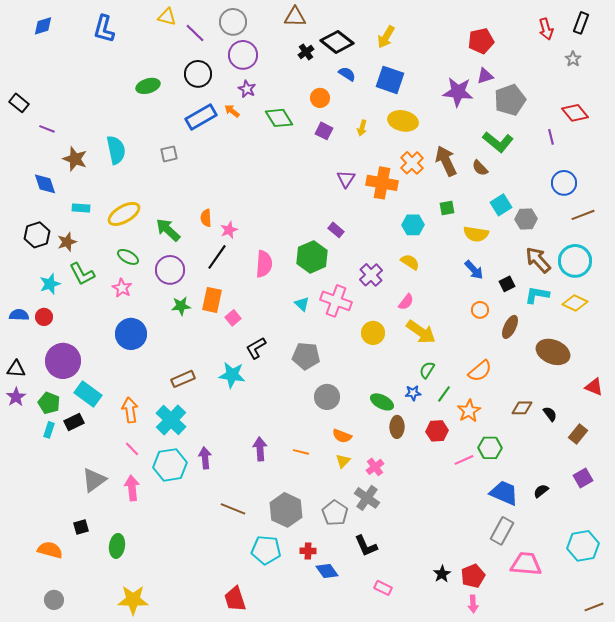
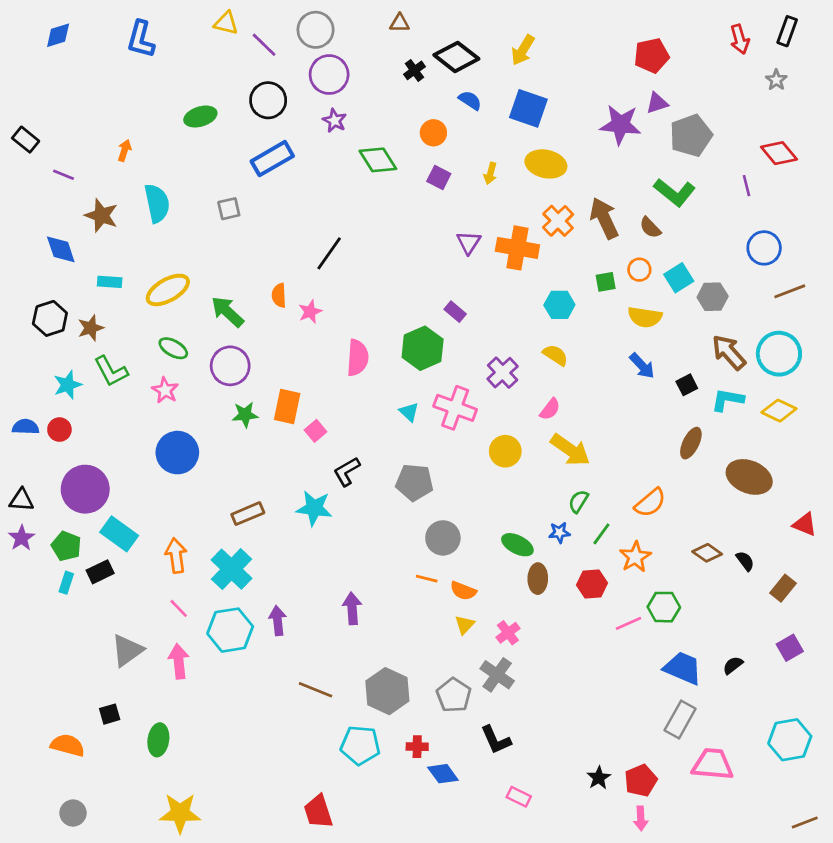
brown triangle: (295, 17) -> (400, 23), size x0.7
orange arrow: (232, 111) -> (124, 150), moved, turned 70
black line: (217, 257) -> (329, 253), moved
orange circle: (480, 310) -> (639, 270), moved
brown diamond: (522, 408) -> (707, 553), turned 35
orange line: (301, 452) -> (427, 579), moved

